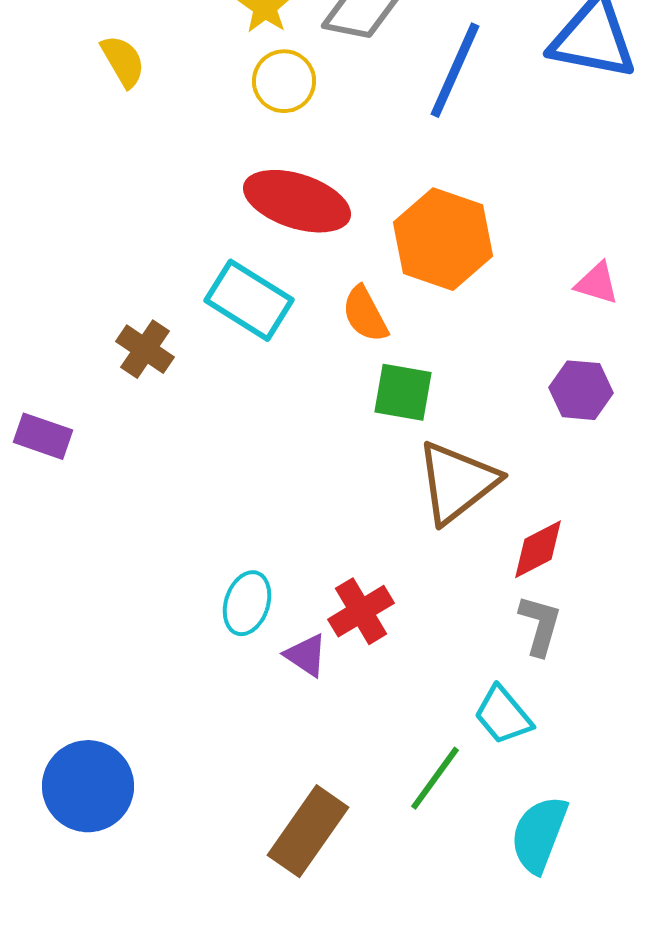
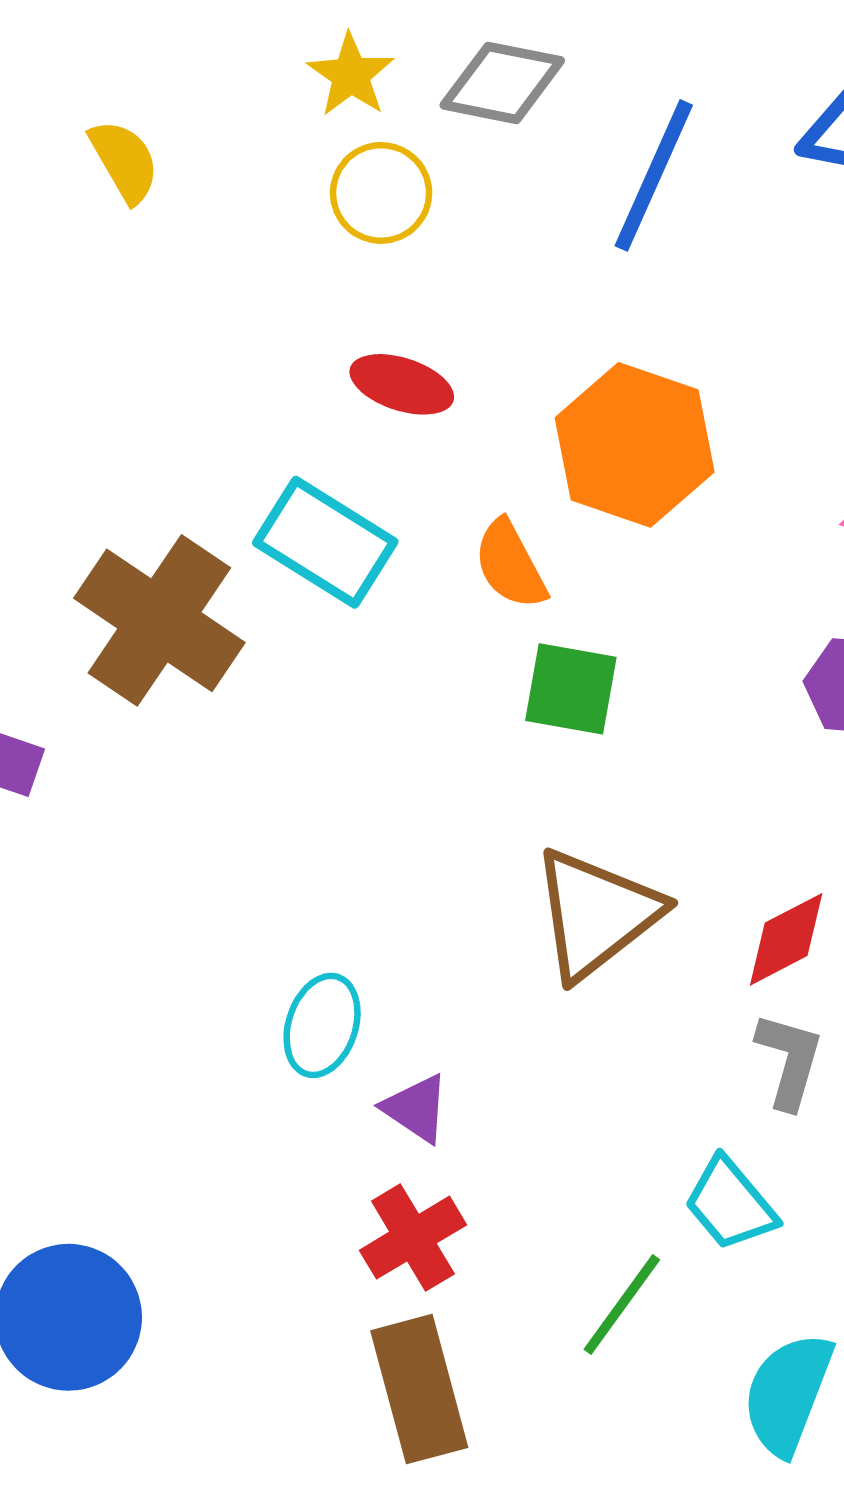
red ellipse: (297, 201) -> (402, 384), size x0.6
brown cross: (145, 349) -> (159, 620), size x1.8
brown triangle: (457, 482) -> (596, 914), moved
red cross: (361, 611) -> (413, 1238), moved
brown rectangle: (308, 831) -> (419, 1389), turned -50

